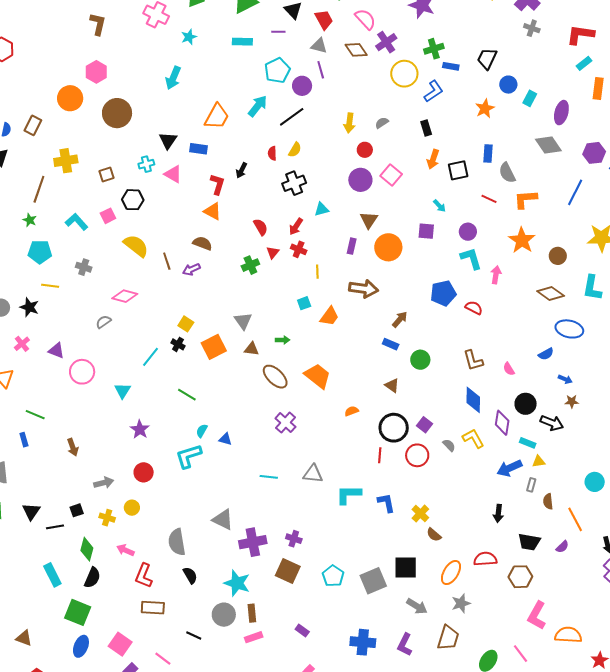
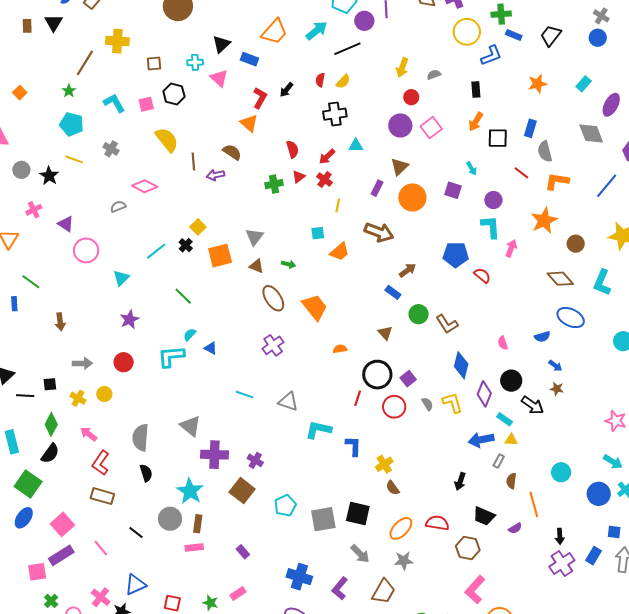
blue circle: (508, 85) -> (598, 38), moved
brown L-shape: (473, 360) -> (447, 324), moved, turned -30

